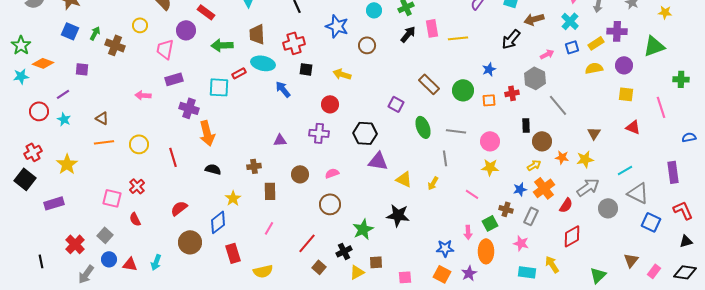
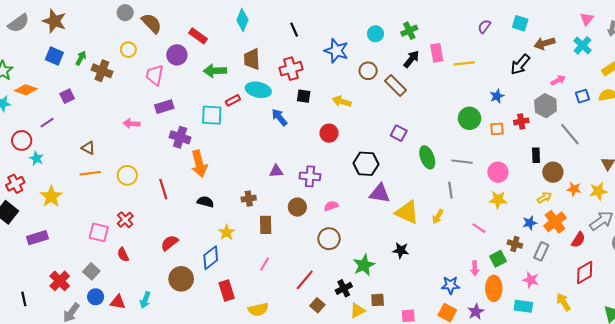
blue square: (572, 47) -> (582, 96), moved
purple square: (82, 69) -> (67, 96), turned -32
brown rectangle: (429, 84) -> (396, 86), moved
cyan star: (64, 119) -> (36, 158), moved
purple cross: (319, 133) -> (310, 176), moved
yellow triangle: (404, 179) -> (407, 212), size x1.4
black star: (398, 215) -> (401, 250), size x0.7
cyan rectangle: (527, 272) -> (523, 306), moved

